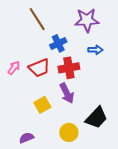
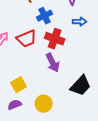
red cross: (69, 68) -> (55, 39), turned 30
yellow square: (42, 105) -> (19, 85), moved
yellow circle: (69, 132) -> (44, 104), moved

